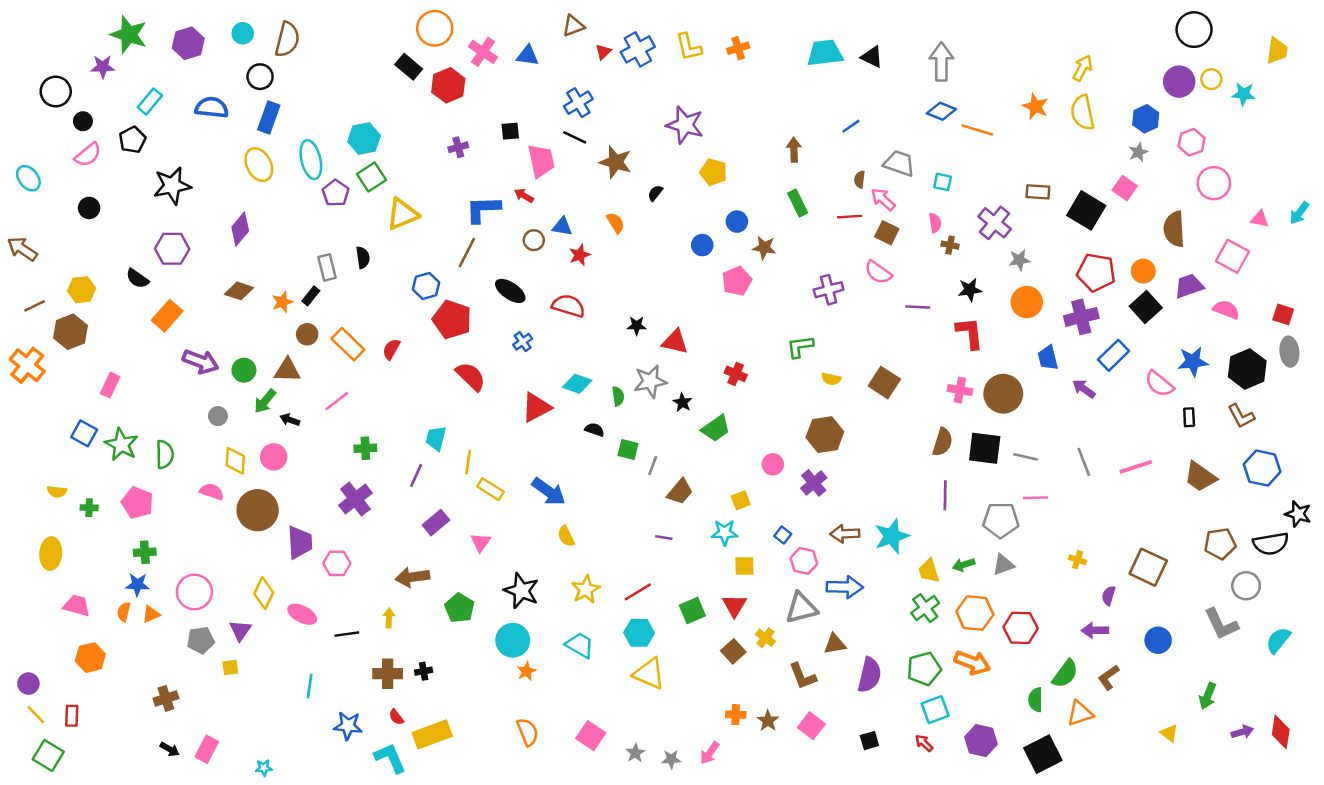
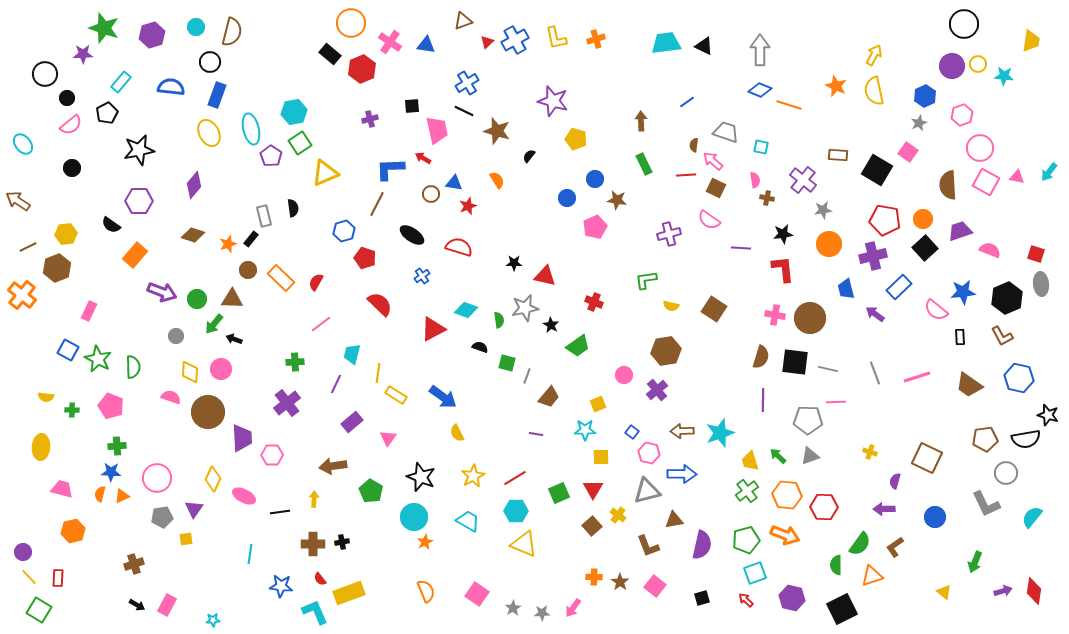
pink square: (1232, 256) -> (986, 182), moved
red pentagon: (452, 319) -> (365, 258), size x0.7
pink line: (337, 401) -> (321, 324), moved
green arrow: (964, 565) -> (778, 456), turned 60

